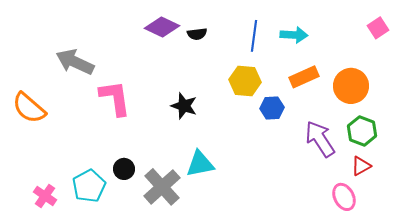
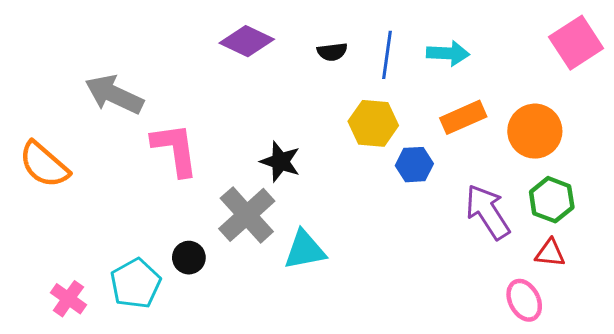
pink square: (378, 28) -> (576, 43), size x1.6
black semicircle: (197, 34) -> (332, 52), moved
red triangle: (361, 166) -> (550, 253), turned 35
gray cross: (162, 187) -> (247, 215), moved

